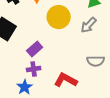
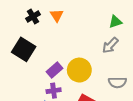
yellow circle: (59, 17) -> (79, 70), moved

